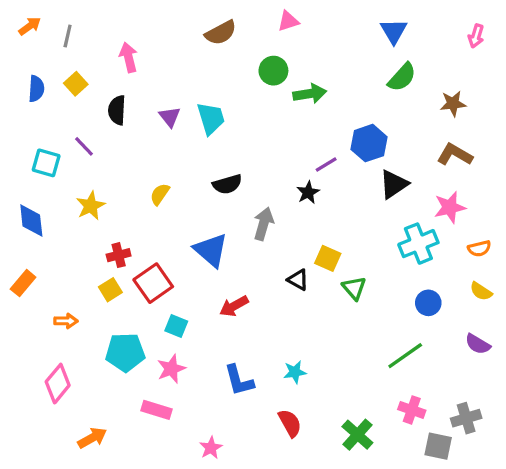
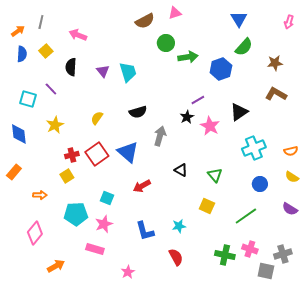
orange arrow: (30, 26) -> (18, 31), moved
brown semicircle: (221, 33) -> (145, 21), moved
pink arrow: (128, 57) -> (78, 35), turned -54
blue hexagon: (369, 143) -> (221, 69), moved
pink star: (450, 207) -> (210, 126), moved, turned -30
yellow square: (328, 258) -> (207, 206), moved
red square: (153, 283) -> (97, 154), moved
green cross: (357, 435) -> (225, 255), moved, turned -30

